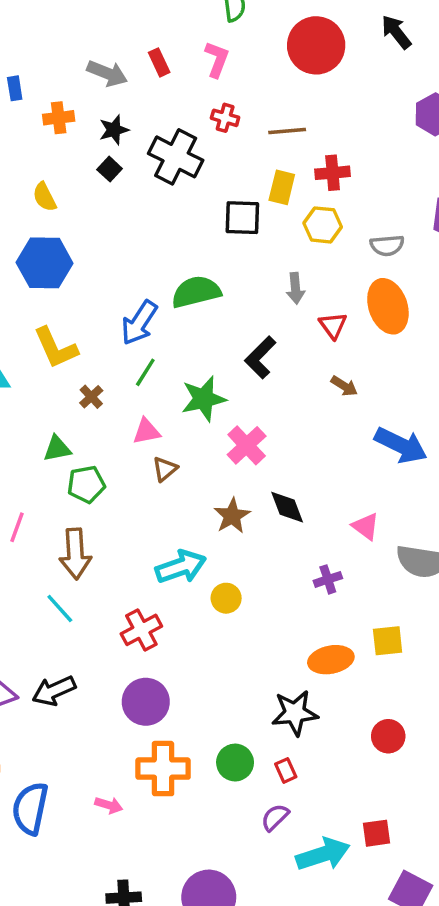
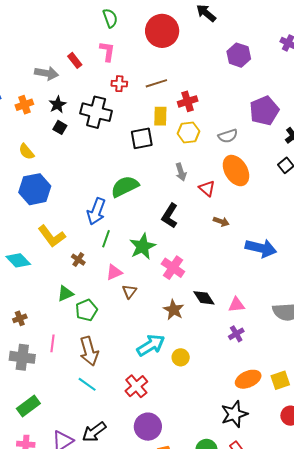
pink triangle: (366, 526) -> (236, 305), moved, turned -30
yellow square: (388, 641) -> (280, 380), moved

